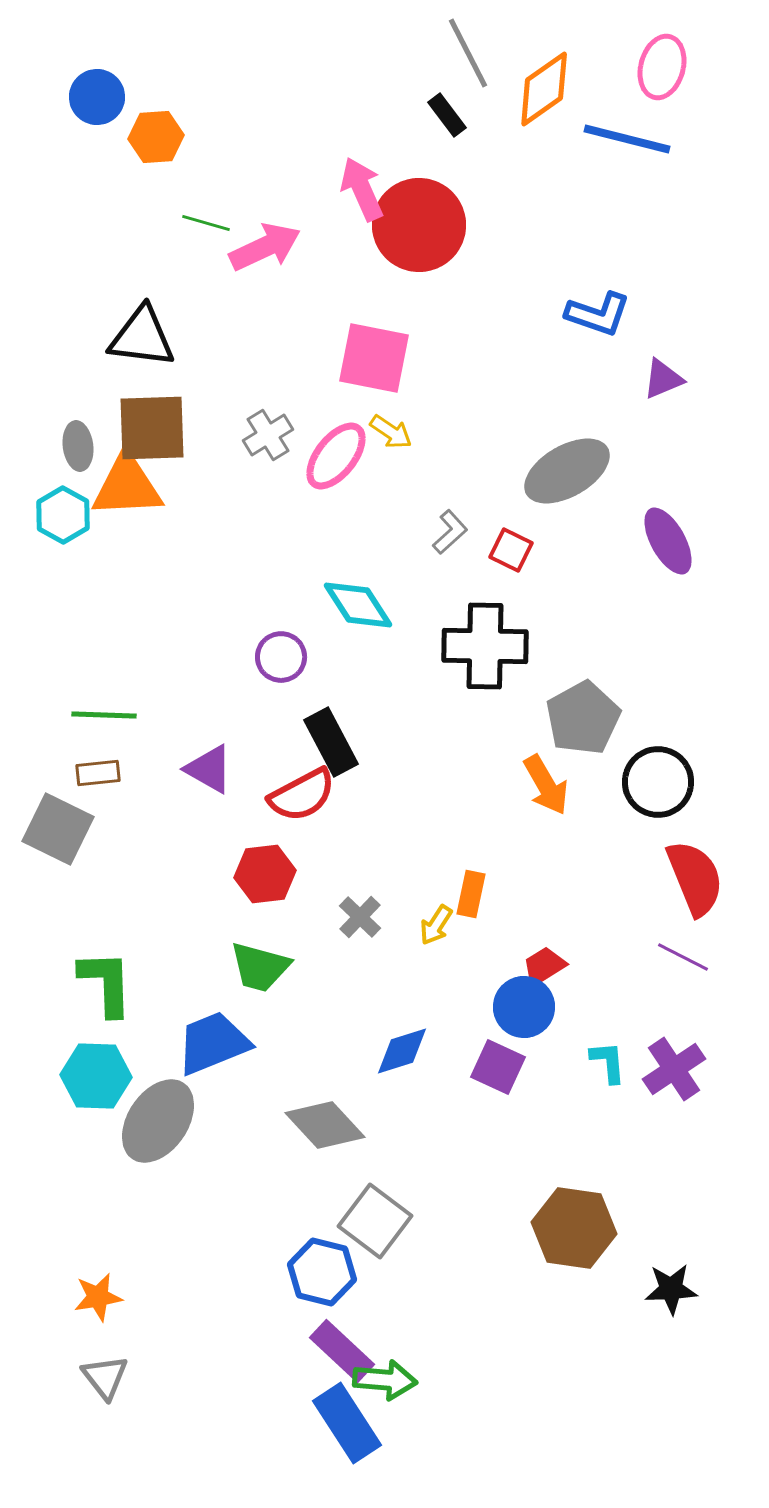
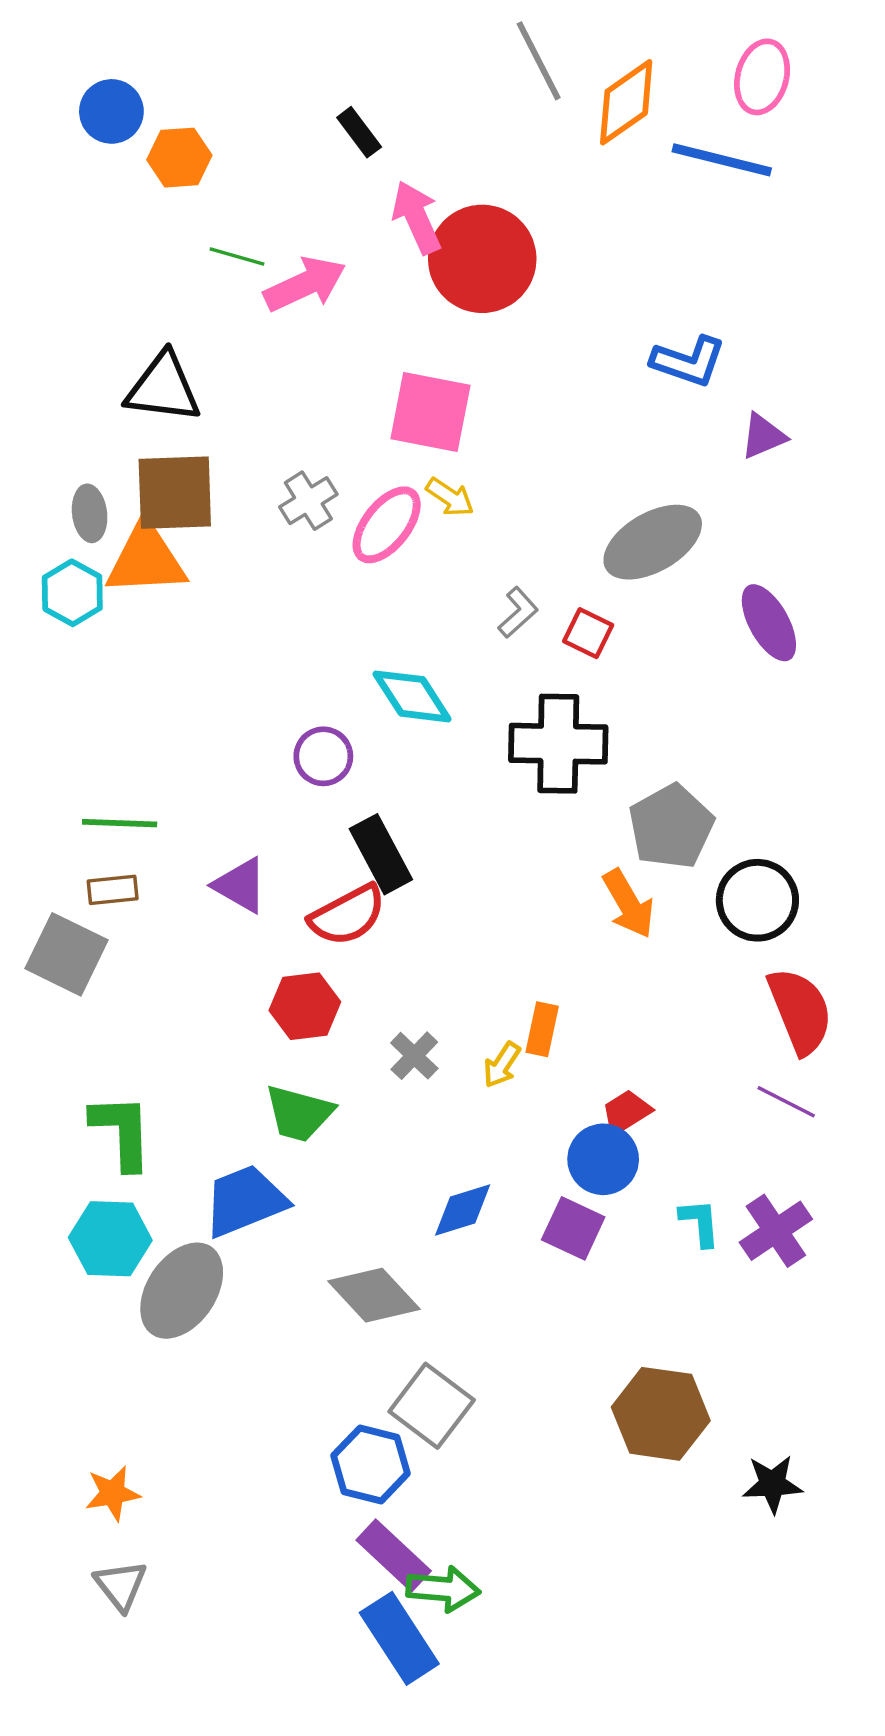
black rectangle: (447, 115) -> (359, 132), moved

